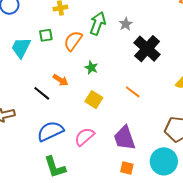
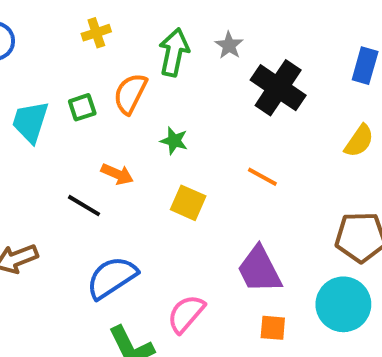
green square: (46, 35) -> (82, 107), moved
pink semicircle: (84, 137) -> (186, 314), moved

